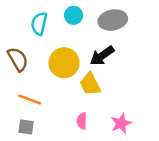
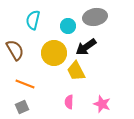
cyan circle: (74, 15) -> (68, 26), moved
pink star: (121, 123) -> (102, 104), turned -30
gray square: (26, 127) -> (22, 107), turned -32

